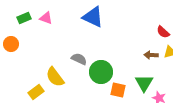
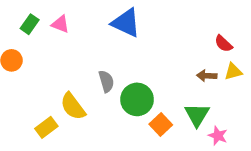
green rectangle: (24, 18) -> (30, 24), turned -32
gray semicircle: (79, 59) -> (106, 81), turned 49
orange square: (118, 90) -> (161, 125), turned 35

